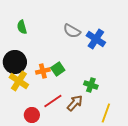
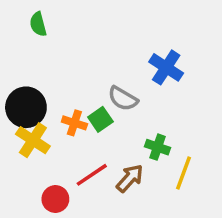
green semicircle: (22, 27) -> (38, 24), moved
gray semicircle: (72, 31) -> (123, 99), moved
orange cross: (43, 71) -> (74, 123), turned 32
yellow line: (106, 113) -> (183, 173), moved

